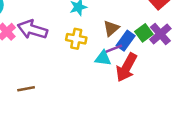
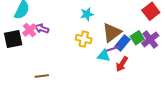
brown triangle: (111, 28) -> (112, 32), size x1.5
purple arrow: (32, 30) -> (42, 29), moved, size x0.6
red arrow: (126, 67) -> (122, 64), size x0.7

